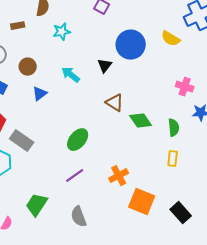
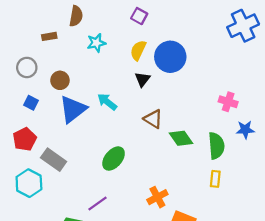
yellow semicircle: (171, 39) -> (138, 50), moved, turned 84
cyan arrow: (71, 75) -> (107, 102), moved
blue triangle: (40, 94) -> (73, 109), size x1.8
green semicircle: (174, 128) -> (216, 146), size x1.4
purple line: (75, 176) -> (97, 203), moved

